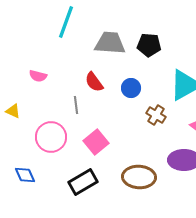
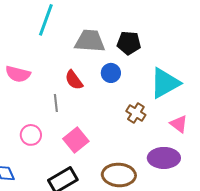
pink semicircle: (38, 76) -> (18, 74), size x1.4
blue circle: (131, 88) -> (111, 73), moved
pink circle: (51, 137) -> (31, 135), size x0.7

